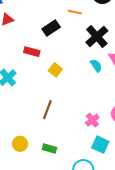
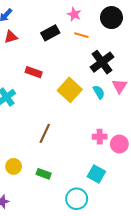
black rectangle: (51, 28) -> (50, 33), moved
yellow square: (55, 70) -> (70, 90), moved, size x1.6
pink cross: (92, 120) -> (100, 137), moved, turned 32

